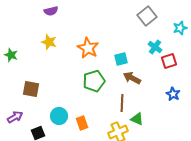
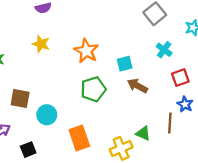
red square: (169, 61) -> (180, 78), moved
brown line: (122, 103) -> (170, 123), moved
cyan circle: (59, 116) -> (47, 115), moved
orange rectangle: (82, 123) -> (79, 138), size x1.5

